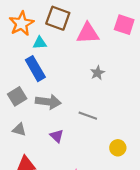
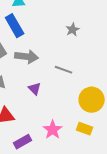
yellow circle: (118, 148) -> (92, 100), size x1.6

